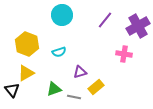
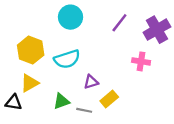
cyan semicircle: (59, 52) -> (67, 59), size x1.6
black triangle: (12, 90) -> (14, 102), turned -42

